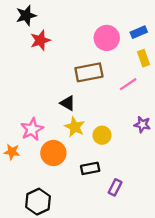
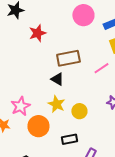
pink circle: (107, 38) -> (83, 15), moved
red star: (40, 40) -> (37, 33), moved
black triangle: (68, 103) -> (57, 79), moved

